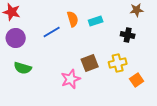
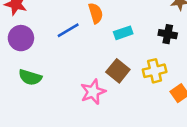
cyan rectangle: (96, 21) -> (123, 33), moved
brown square: (90, 63) -> (118, 71), turned -30

